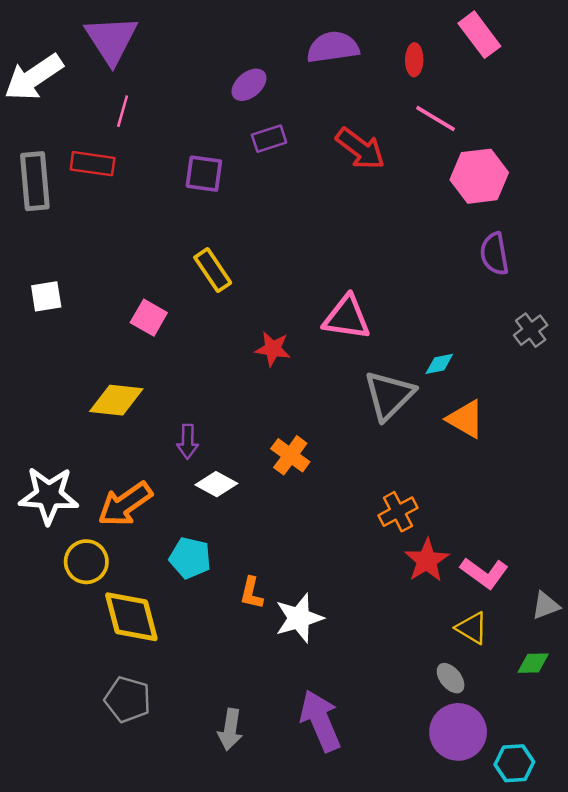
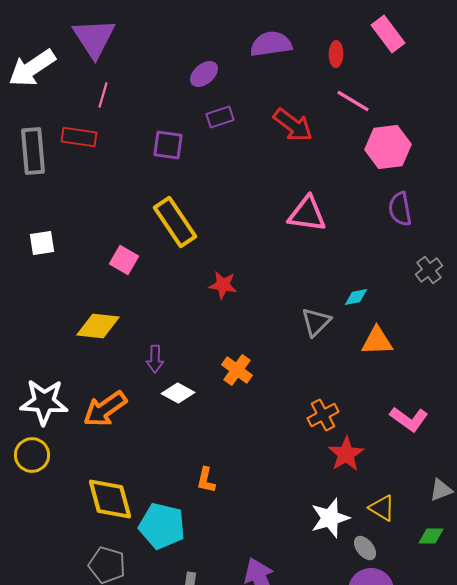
yellow rectangle: (213, 270) -> (175, 222), size x1.4
pink triangle: (347, 318) -> (307, 214), moved
gray triangle: (389, 395) -> (316, 322), size x0.7
orange triangle: (466, 419) -> (377, 341), turned -32
cyan pentagon: (190, 558) -> (162, 526), moved, size x1.4
yellow circle: (86, 562) -> (32, 455), moved
pink L-shape: (484, 573) -> (409, 419), moved
white star: (299, 618) -> (330, 518), moved

